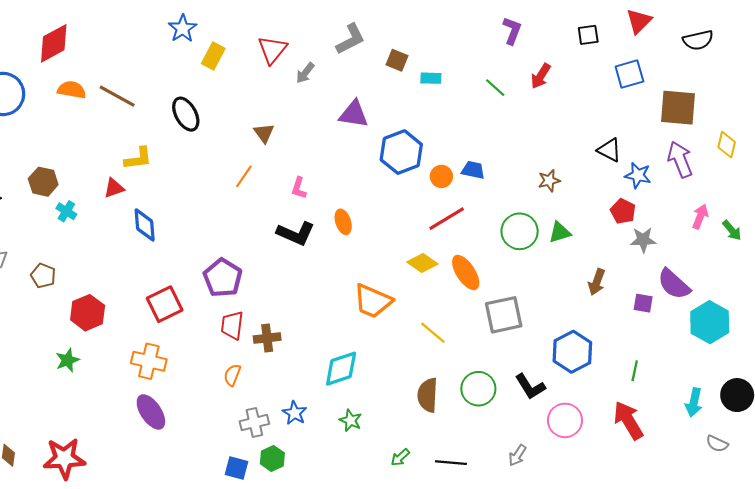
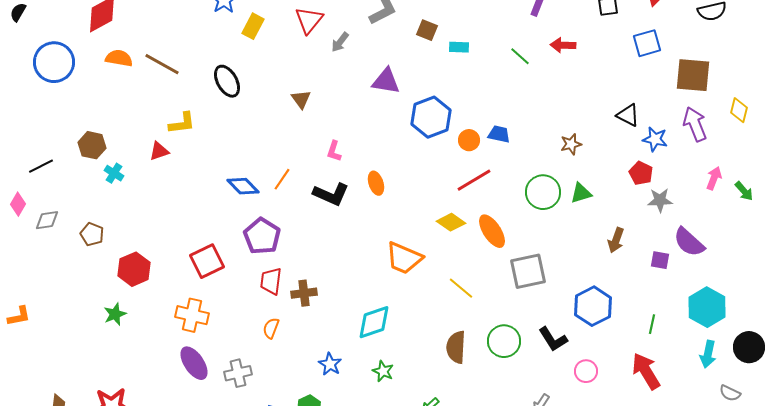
red arrow: (541, 76) -> (563, 45), turned 60
orange line: (244, 176) -> (282, 179), moved
blue diamond: (145, 225) -> (243, 186), moved, turned -40
cyan hexagon: (710, 322) -> (707, 307), moved
pink circle: (565, 420) -> (586, 371), size x0.7
gray cross: (254, 423) -> (238, 373), moved

